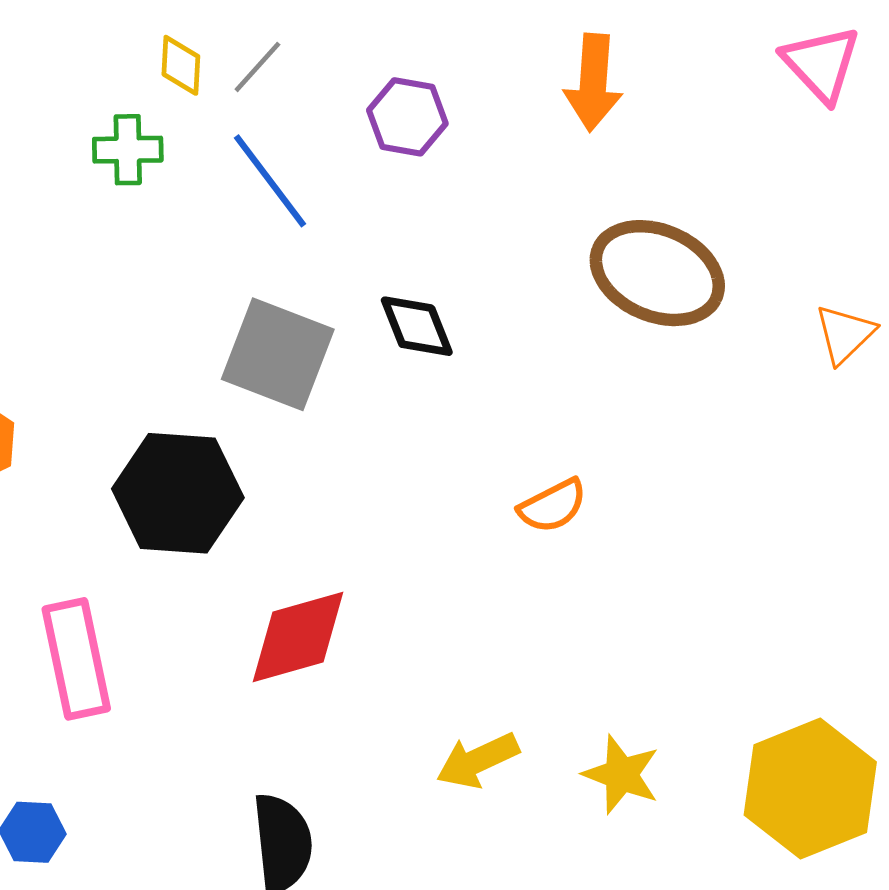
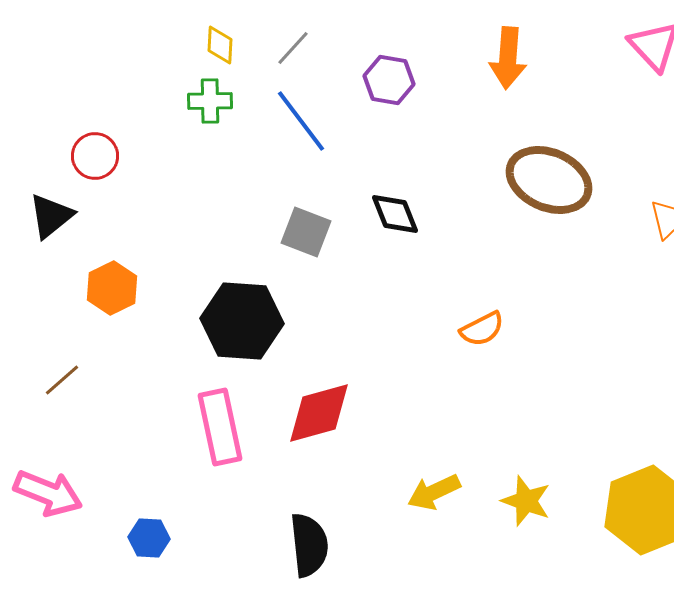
yellow diamond: (181, 65) -> (220, 45), moved
gray square: (278, 354) -> (306, 232), size x0.7
pink rectangle: (76, 659) -> (220, 427), moved

